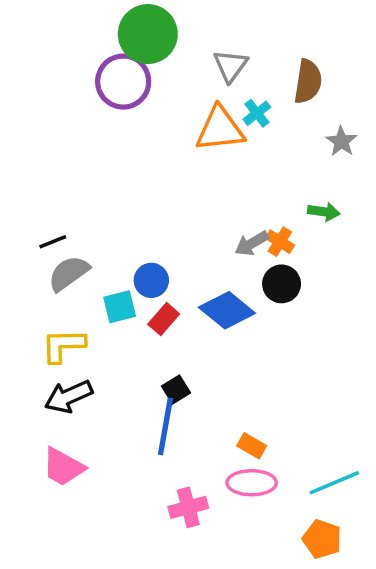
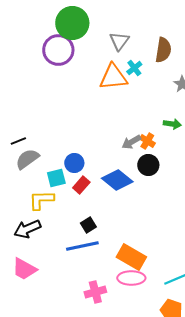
yellow L-shape: (63, 345) -> (41, 200), moved
blue line: (165, 426) -> (82, 246), turned 68
orange rectangle: (252, 446) -> (131, 257), size x1.8

